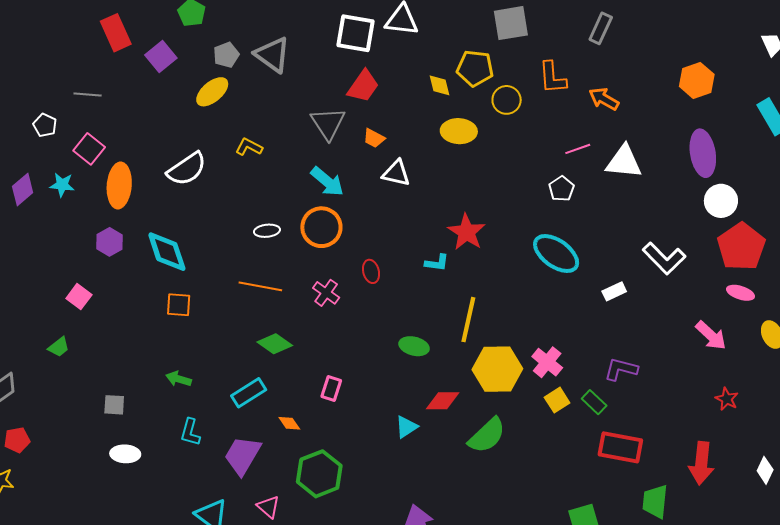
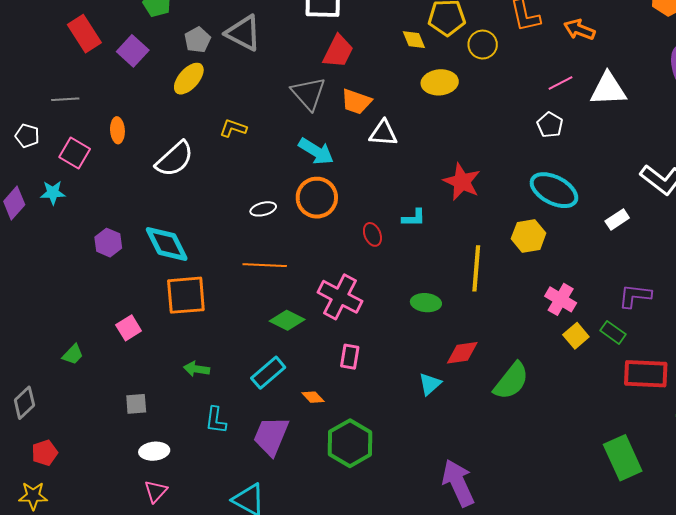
orange trapezoid: (374, 138) -> (356, 102), size x1.4
orange ellipse: (119, 185) -> (117, 130), moved, size x0.6
cyan L-shape: (437, 263) -> (414, 218), moved
pink cross: (326, 293) -> (340, 297), moved, size x1.6
pink square: (79, 297) -> (129, 328), moved, turned 30
orange square: (179, 305) -> (186, 295), size x1.6
yellow hexagon: (497, 369) -> (529, 236), moved, size x0.7
pink triangle: (268, 507) -> (156, 491), moved, turned 40

